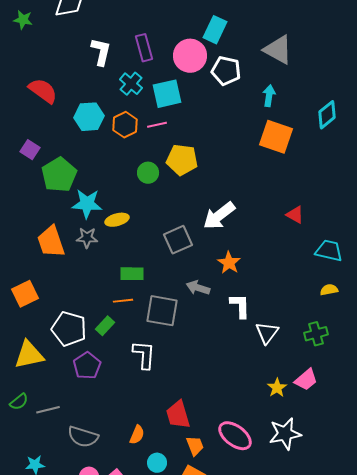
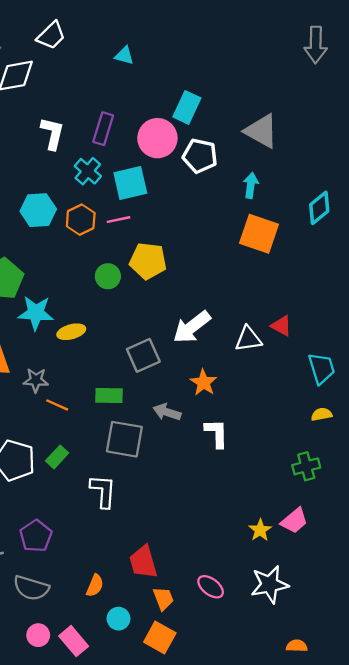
purple rectangle: (144, 48) -> (103, 129), turned 32
gray star: (87, 238) -> (36, 380), moved
cyan trapezoid: (329, 251) -> (322, 368), turned 60
green rectangle: (132, 274) -> (109, 395), moved
orange line: (123, 301) -> (57, 405), moved, turned 30
white triangle: (267, 333) -> (248, 339), moved, turned 45
purple pentagon: (87, 366) -> (36, 536), moved
pink ellipse: (235, 436) -> (211, 587), size x0.7

